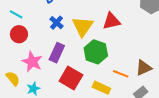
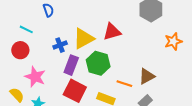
cyan line: (16, 14) -> (26, 29), moved
blue cross: (57, 23) -> (60, 45), moved, turned 32
yellow triangle: (83, 26) -> (84, 39), turned 30
purple rectangle: (57, 53) -> (71, 65), moved

